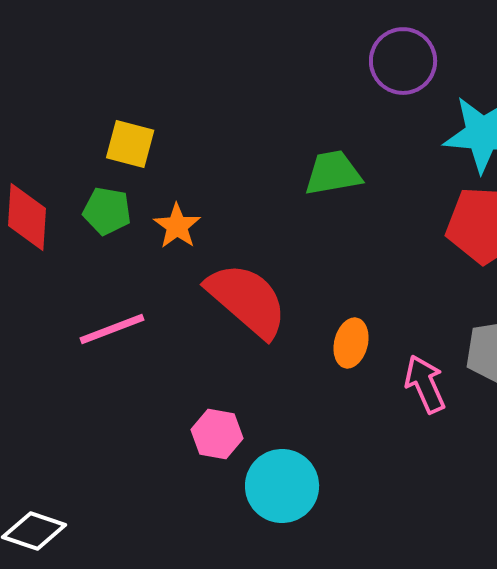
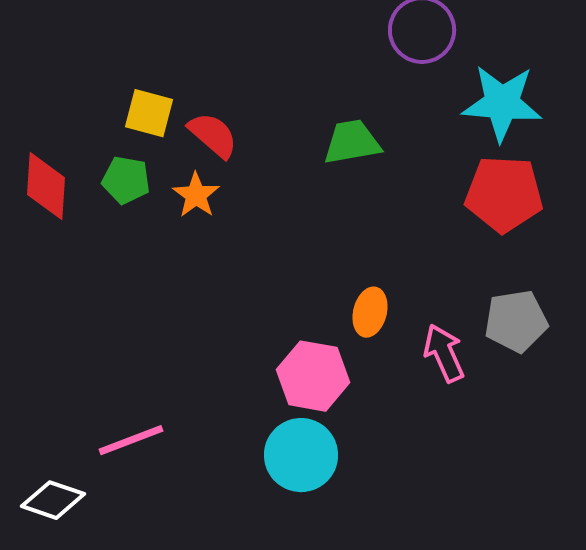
red semicircle: (247, 300) -> (213, 135), moved, size x0.6
pink line: (112, 329) -> (131, 440), moved
pink hexagon: (217, 434) -> (313, 376), moved, size x1.4

